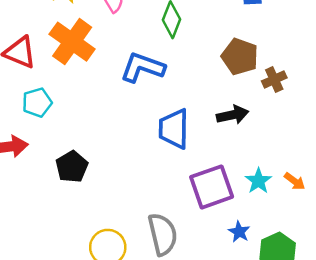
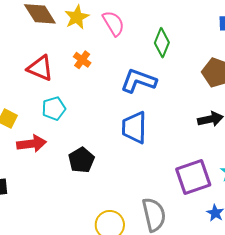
orange cross: (72, 42) -> (82, 60), size x0.5
blue trapezoid: (174, 129) -> (134, 128), moved

